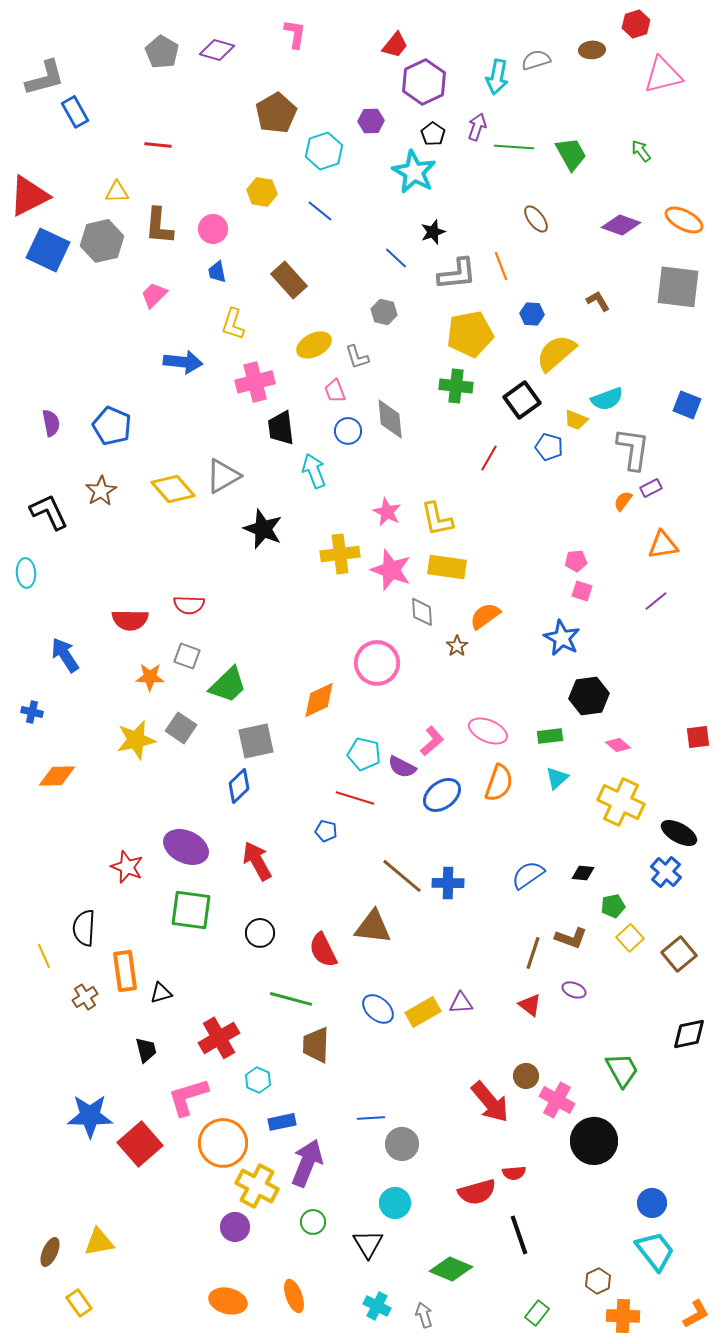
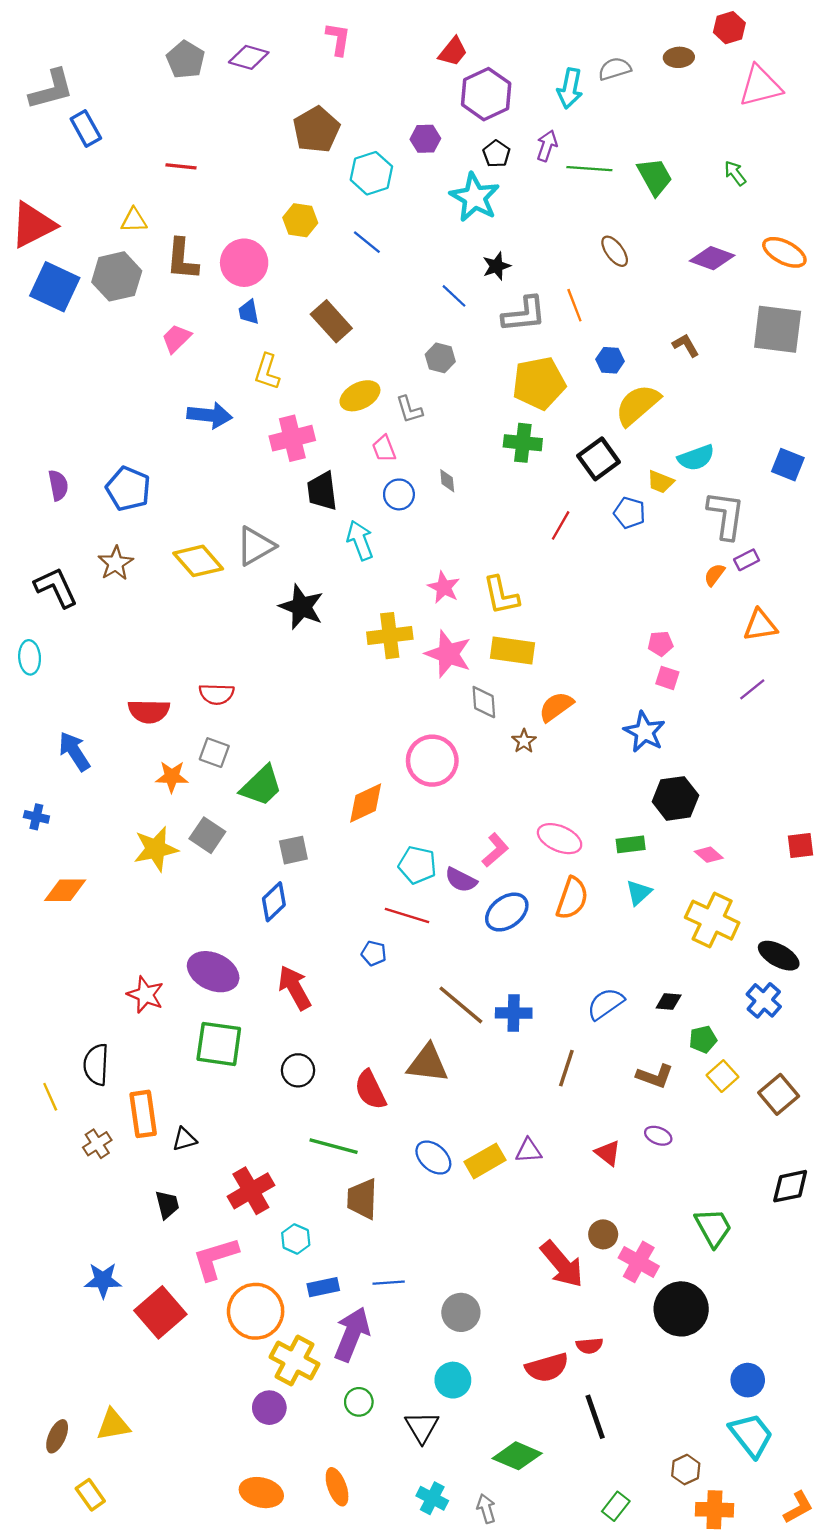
pink circle: (213, 229) -> (244, 263), size x1.4
gray diamond: (390, 419) -> (447, 481), size x0.5
gray square: (256, 741) -> (293, 850), size x0.7
brown line: (533, 953) -> (566, 1068), moved
blue star: (90, 1116) -> (103, 1280), size x0.7
blue line: (371, 1118) -> (389, 1283), moved

